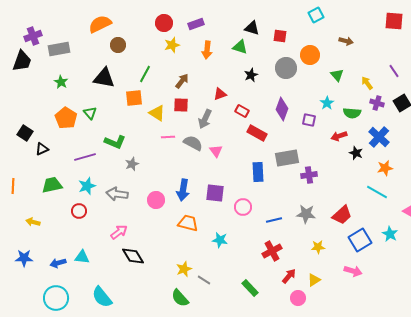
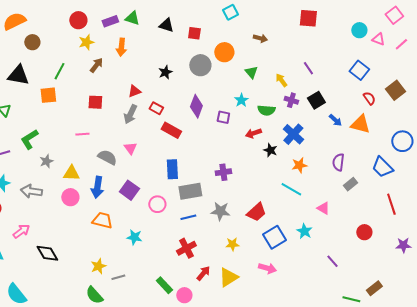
green triangle: (240, 47) -> (132, 18), moved
brown arrow: (182, 81) -> (96, 65), moved
yellow triangle: (157, 113) -> (71, 173), moved, turned -30
gray arrow: (205, 119) -> (130, 114), moved
green L-shape: (115, 142) -> (29, 139), turned 125
gray semicircle: (193, 143) -> (107, 157), moved
gray rectangle: (287, 158) -> (190, 191), moved
purple square: (215, 193) -> (129, 190), turned 30
pink arrow: (119, 232) -> (21, 231), moved
gray line: (204, 280) -> (118, 277), turned -48
yellow triangle: (314, 280) -> (228, 277), size x1.5
pink circle: (298, 298) -> (184, 295), moved

